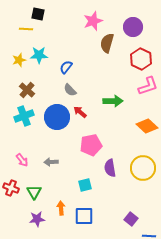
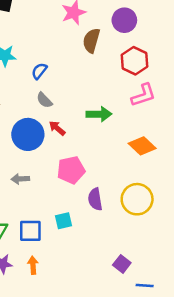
gray arrow: (51, 162) -> (20, 179), moved
orange arrow: (61, 208) -> (33, 265), moved
blue square: (84, 216) -> (30, 231), moved

